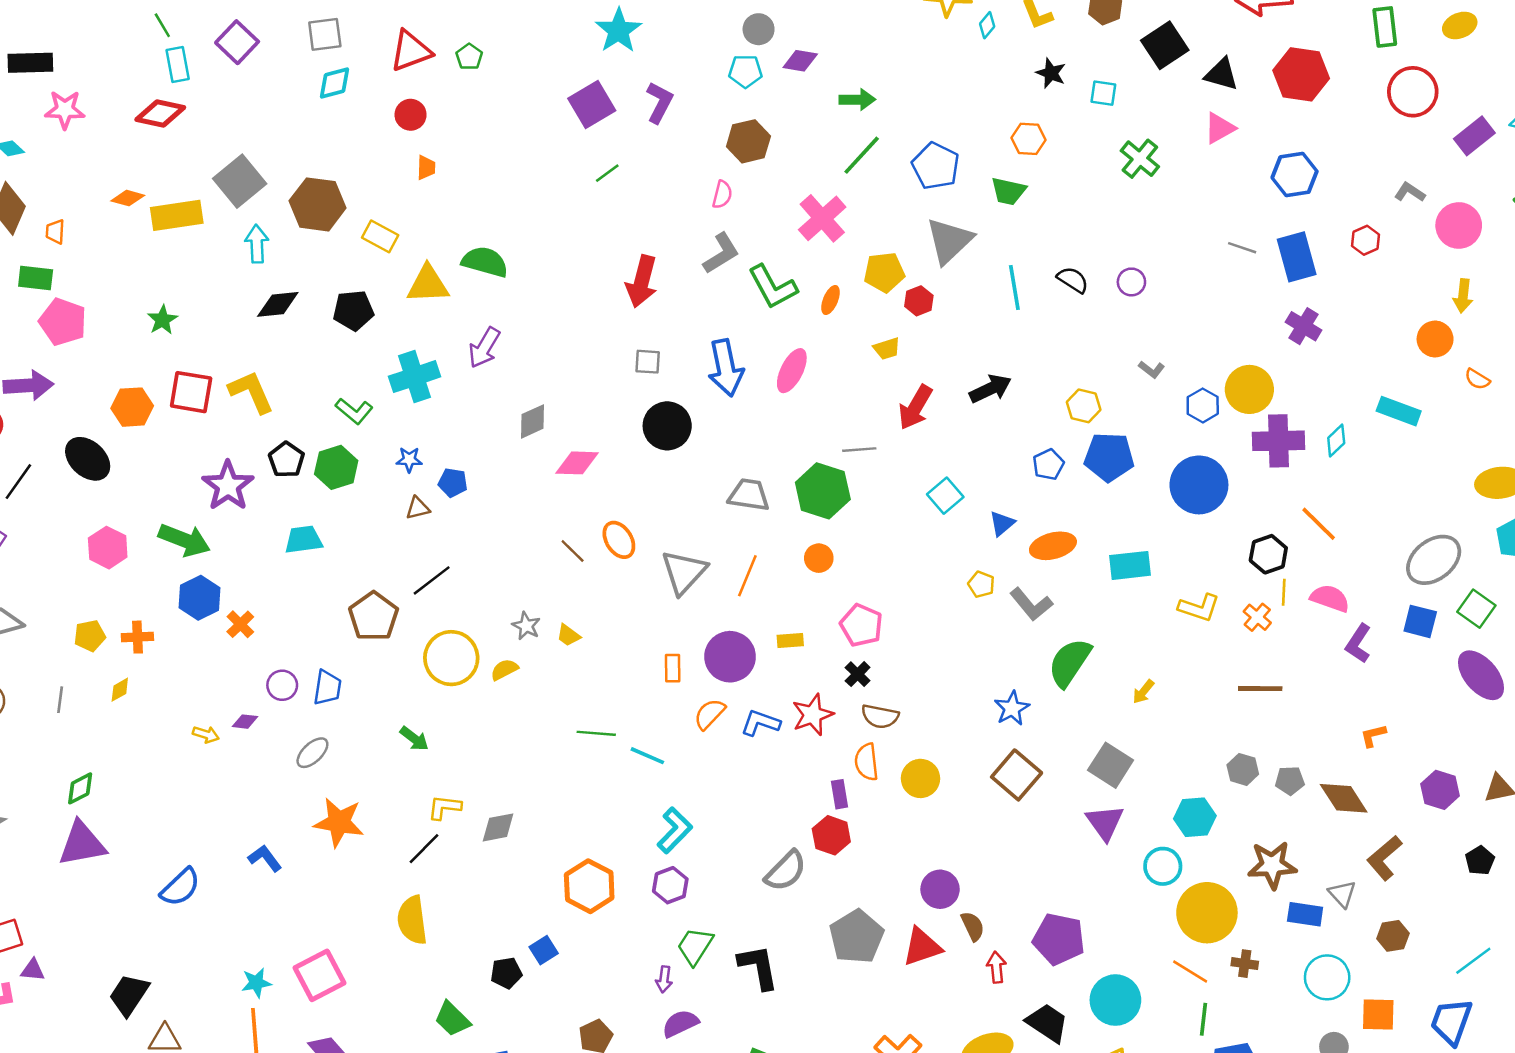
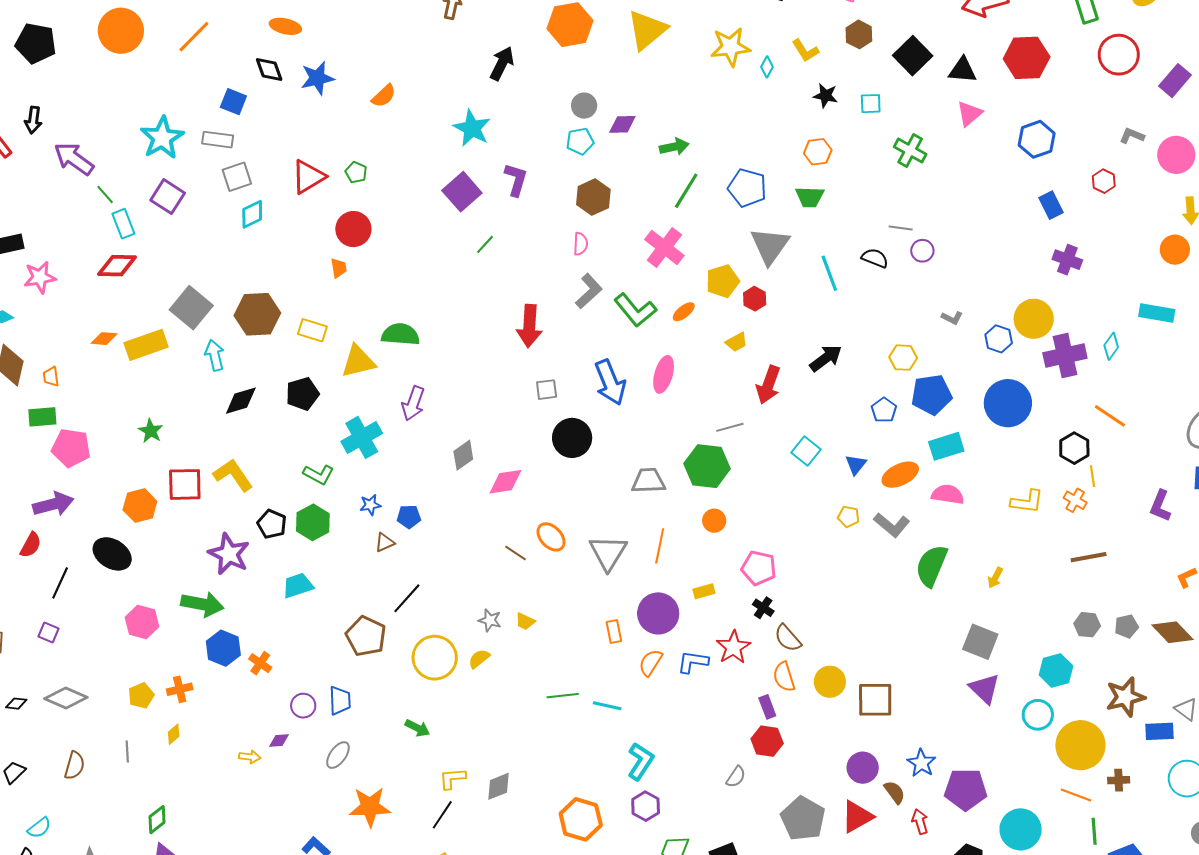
red circle: (411, 115) -> (353, 229), moved, size x1.4
gray line: (1242, 248) -> (901, 228), moved
blue rectangle: (1297, 257) -> (1051, 205), size x0.7
orange ellipse: (830, 300) -> (684, 312), turned 40
cyan rectangle: (1130, 565) -> (946, 446), moved
pink semicircle: (1330, 598) -> (948, 494), moved
blue star: (1012, 708) -> (921, 763), moved
brown semicircle: (880, 716) -> (788, 638), turned 48
brown square: (1017, 775) -> (875, 700), moved, turned -30
gray semicircle: (786, 871) -> (736, 777), size x0.6

